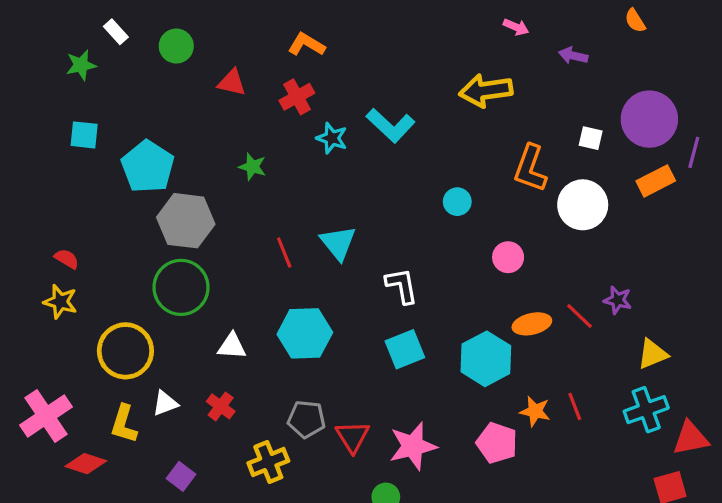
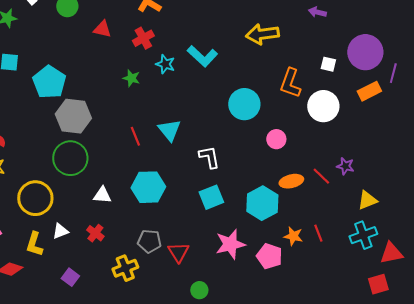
green star: (252, 167) -> (131, 78), moved
cyan circle: (457, 202) -> (244, 104), size x1.8
pink star: (413, 446) -> (230, 244), moved

